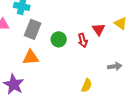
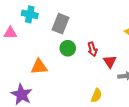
gray rectangle: (33, 29) -> (61, 24), moved
red triangle: (99, 29) -> (110, 62), moved

